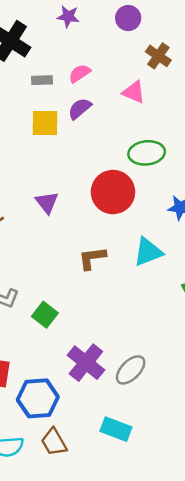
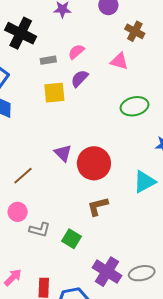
red circle: (113, 192) -> (94, 163), moved
brown L-shape: (92, 258) -> (98, 206), moved
gray ellipse: (131, 370) -> (142, 273), turned 40

